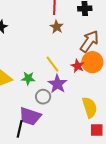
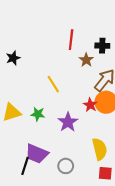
brown star: (57, 27) -> (86, 60), moved
yellow line: (52, 64) -> (53, 84), moved
gray circle: (43, 97) -> (66, 166), moved

